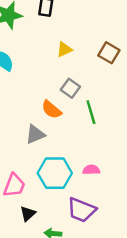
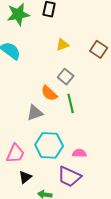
green line: (91, 112) -> (71, 103), moved
pink semicircle: (91, 170) -> (79, 153), moved

